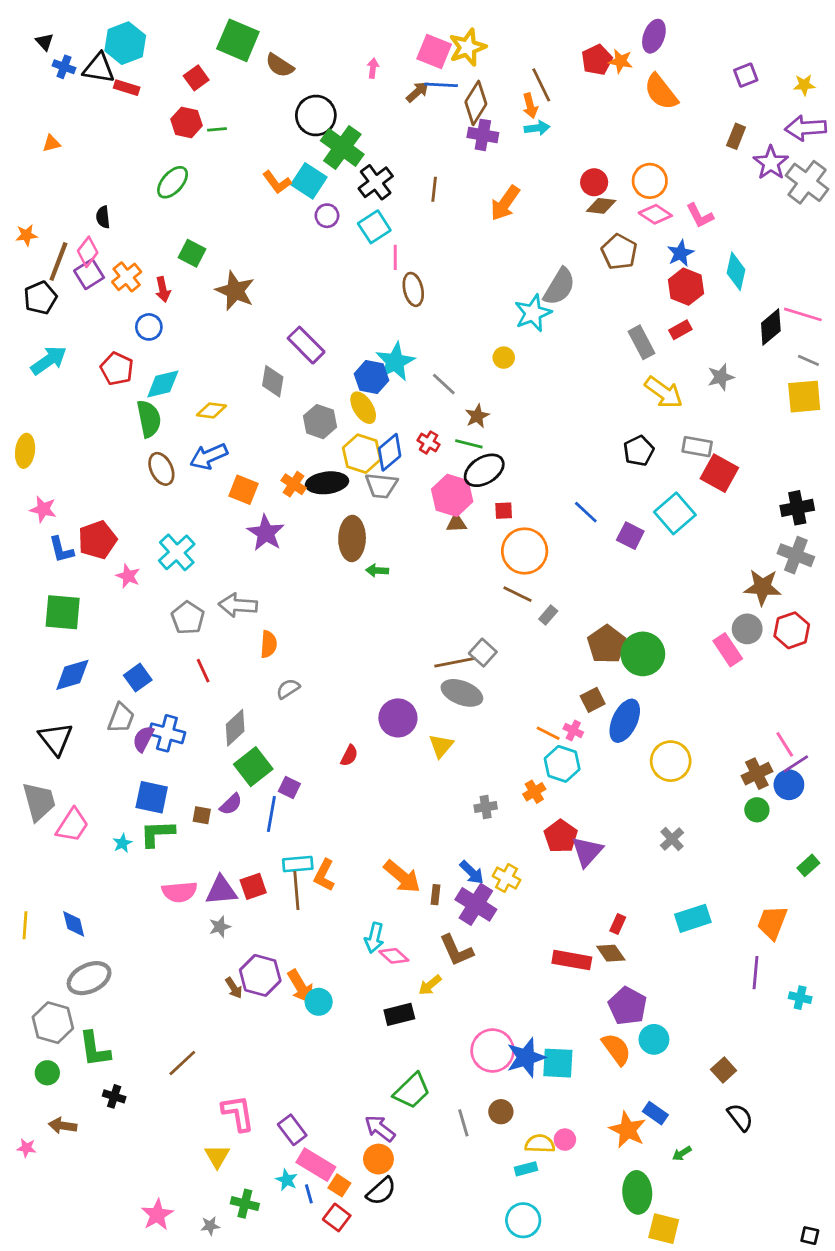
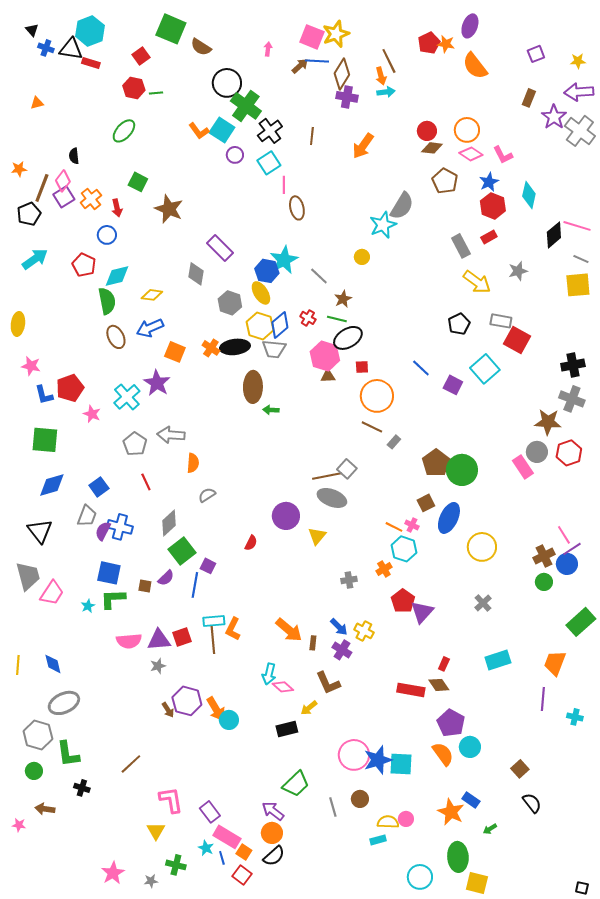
purple star: (266, 533) -> (157, 383), moved
green rectangle: (808, 865) -> (581, 622), size x1.8
purple cross: (476, 904) -> (342, 650), size x0.7
cyan circle: (523, 1220) -> (420, 877), moved

